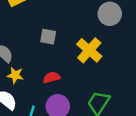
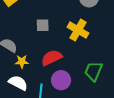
red semicircle: (52, 77) -> (52, 58), size x1.5

